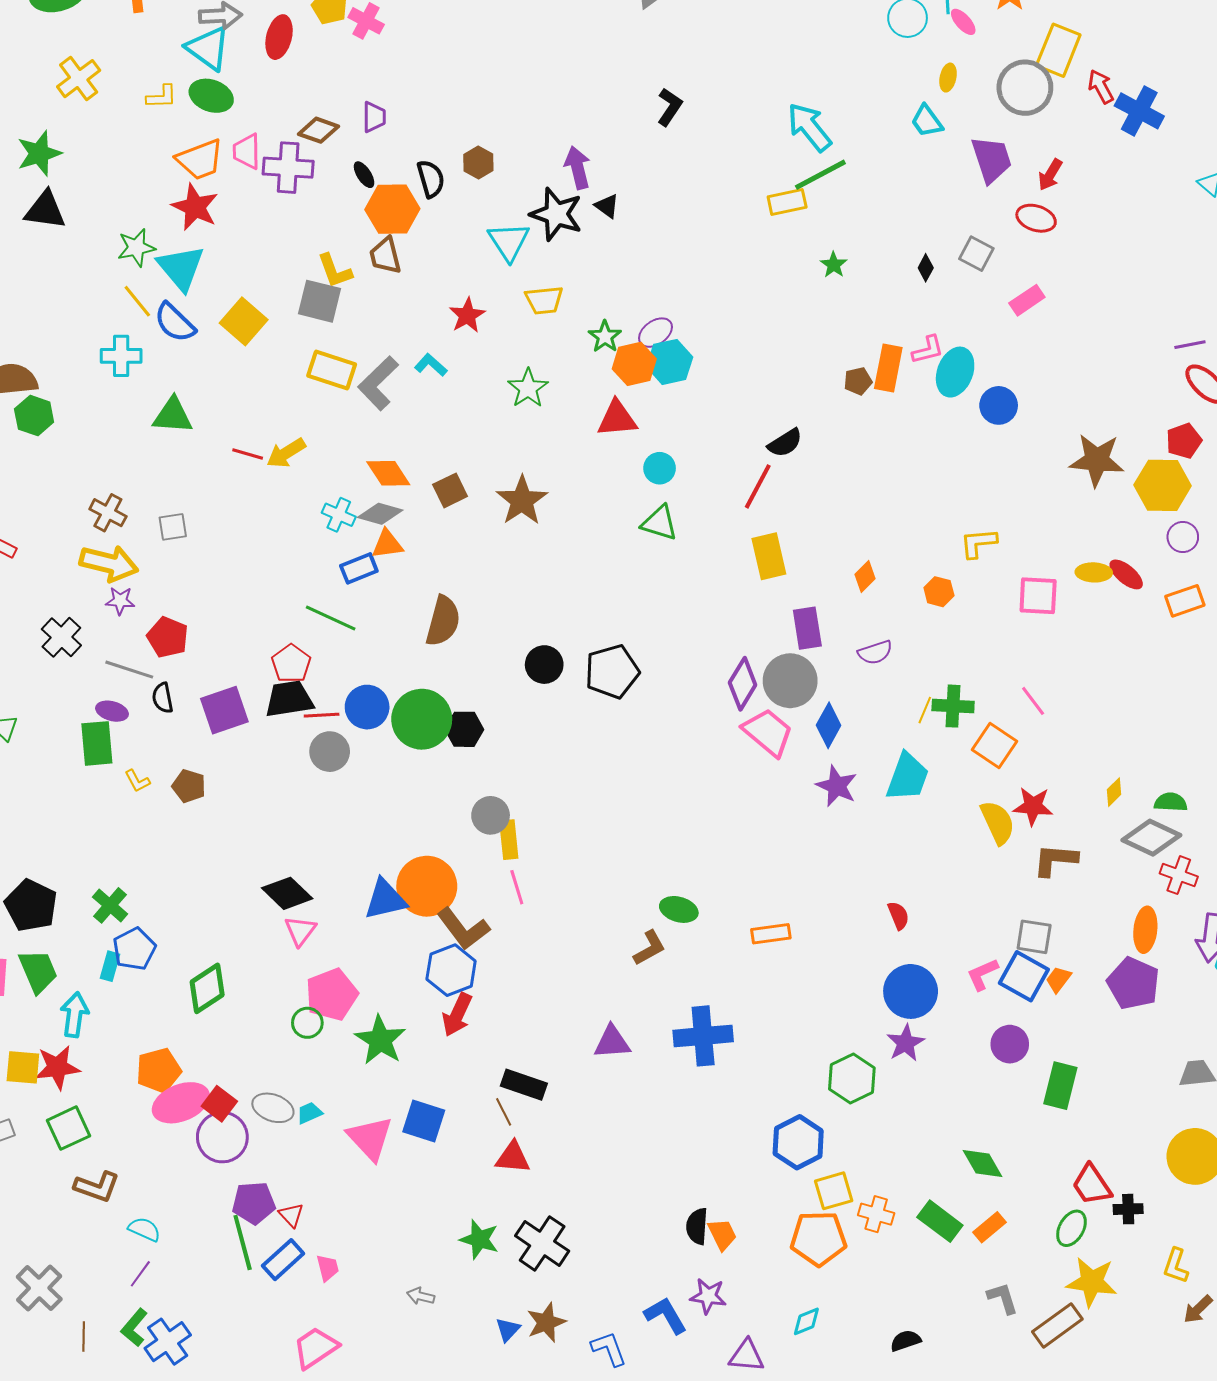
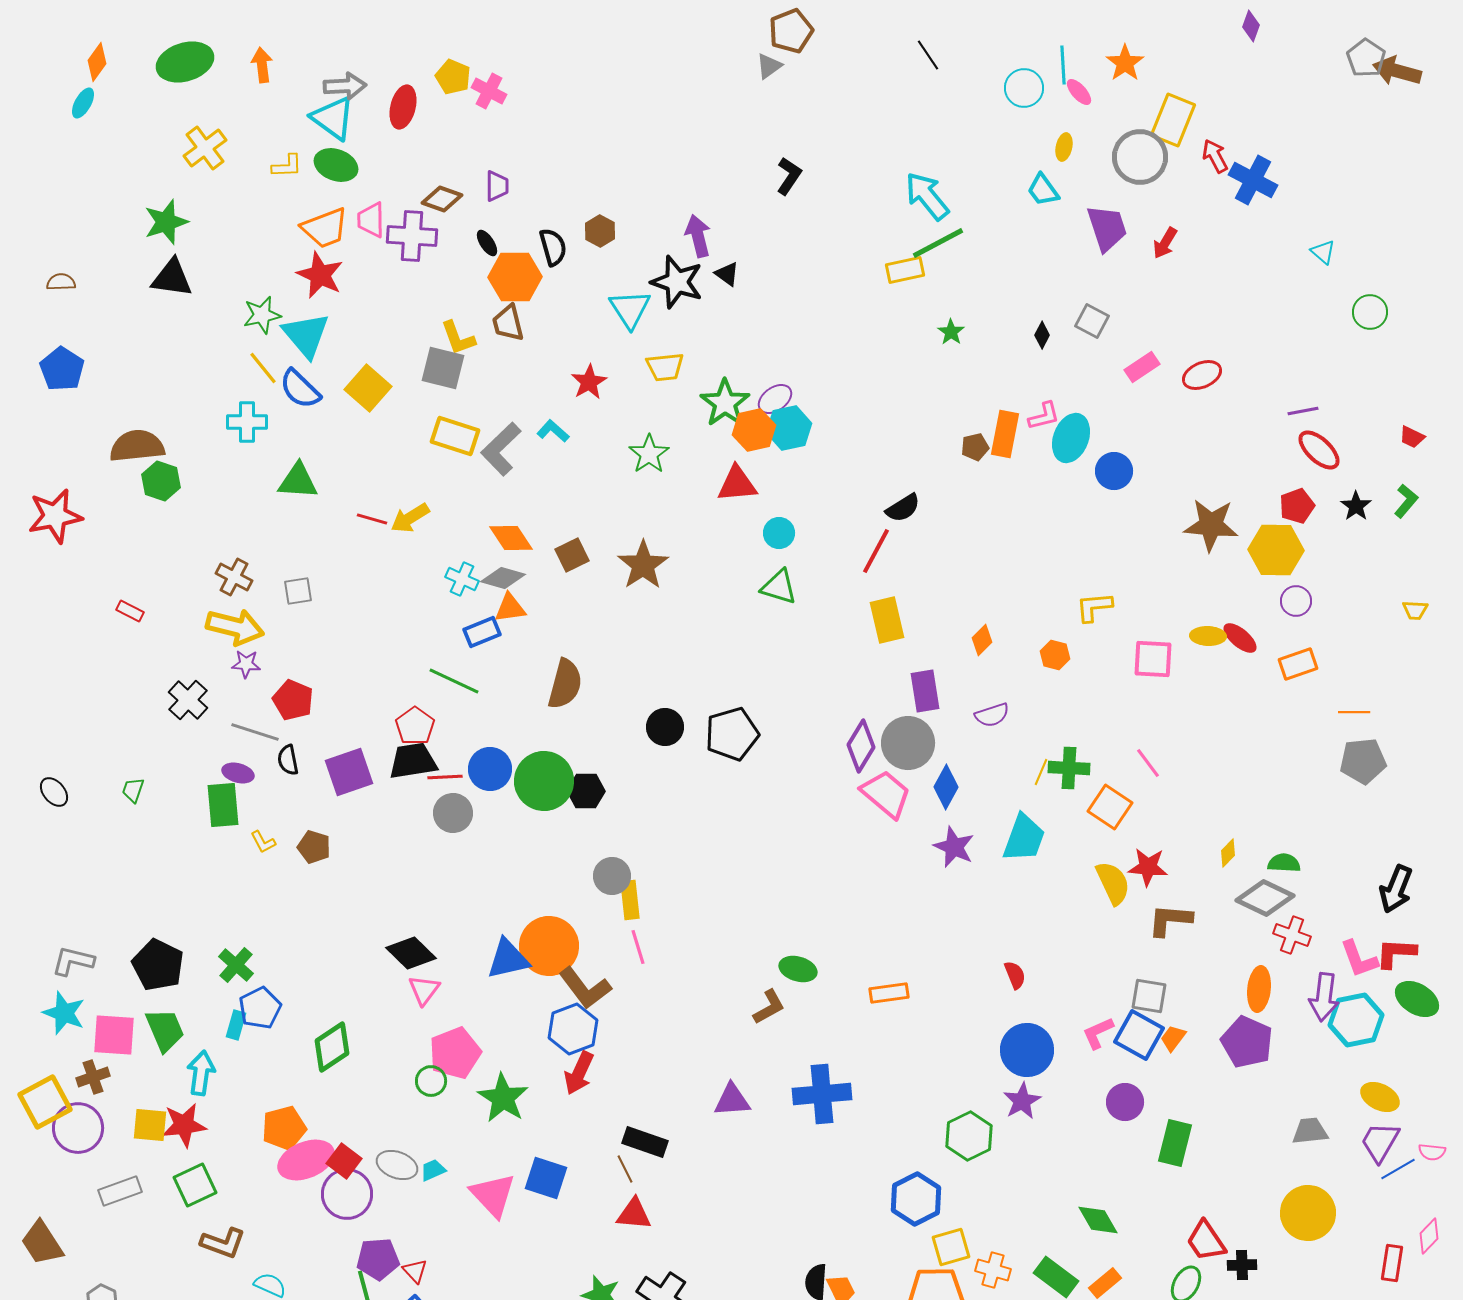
red ellipse: (1036, 218) -> (1202, 375), moved, turned -42
green star: (605, 337) -> (725, 403), size x1.5

